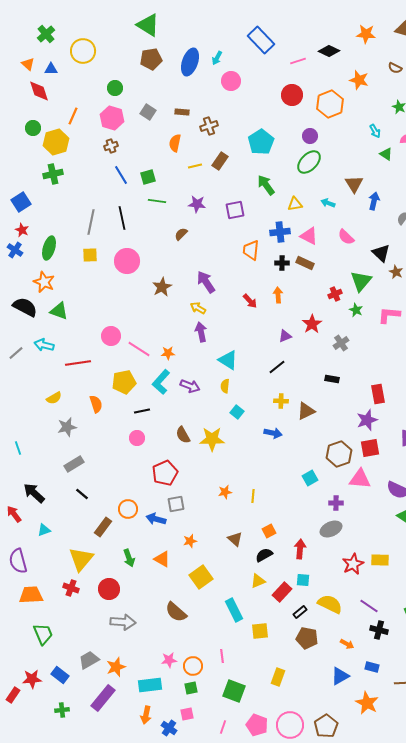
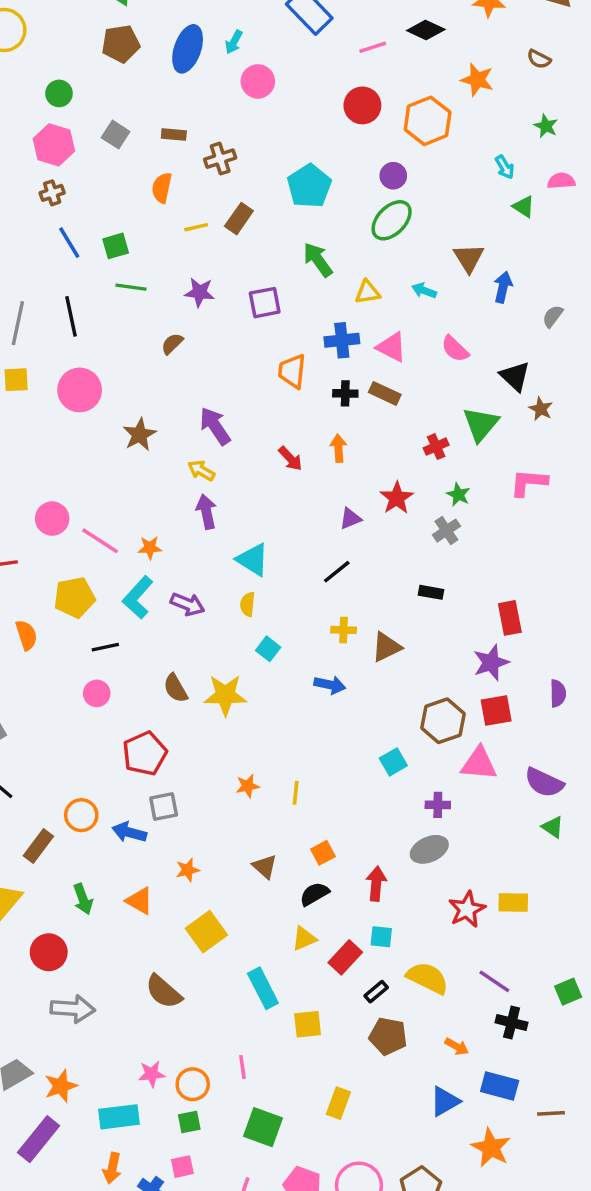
green star: (356, 310) -> (458, 495), moved
blue rectangle: (372, 667) -> (500, 1086), size x1.5

